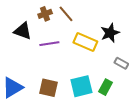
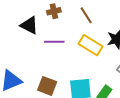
brown line: (66, 14) -> (86, 15), moved

